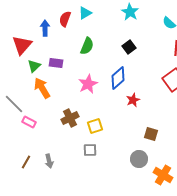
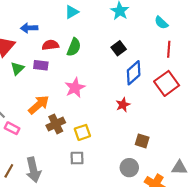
red semicircle: (65, 19) -> (50, 45), moved, turned 63
blue arrow: (45, 28) -> (29, 28), turned -91
blue diamond: (118, 78) -> (134, 73), moved
orange arrow: (42, 88) -> (39, 105), moved, turned 80
gray arrow: (49, 161) -> (33, 170), size x1.6

